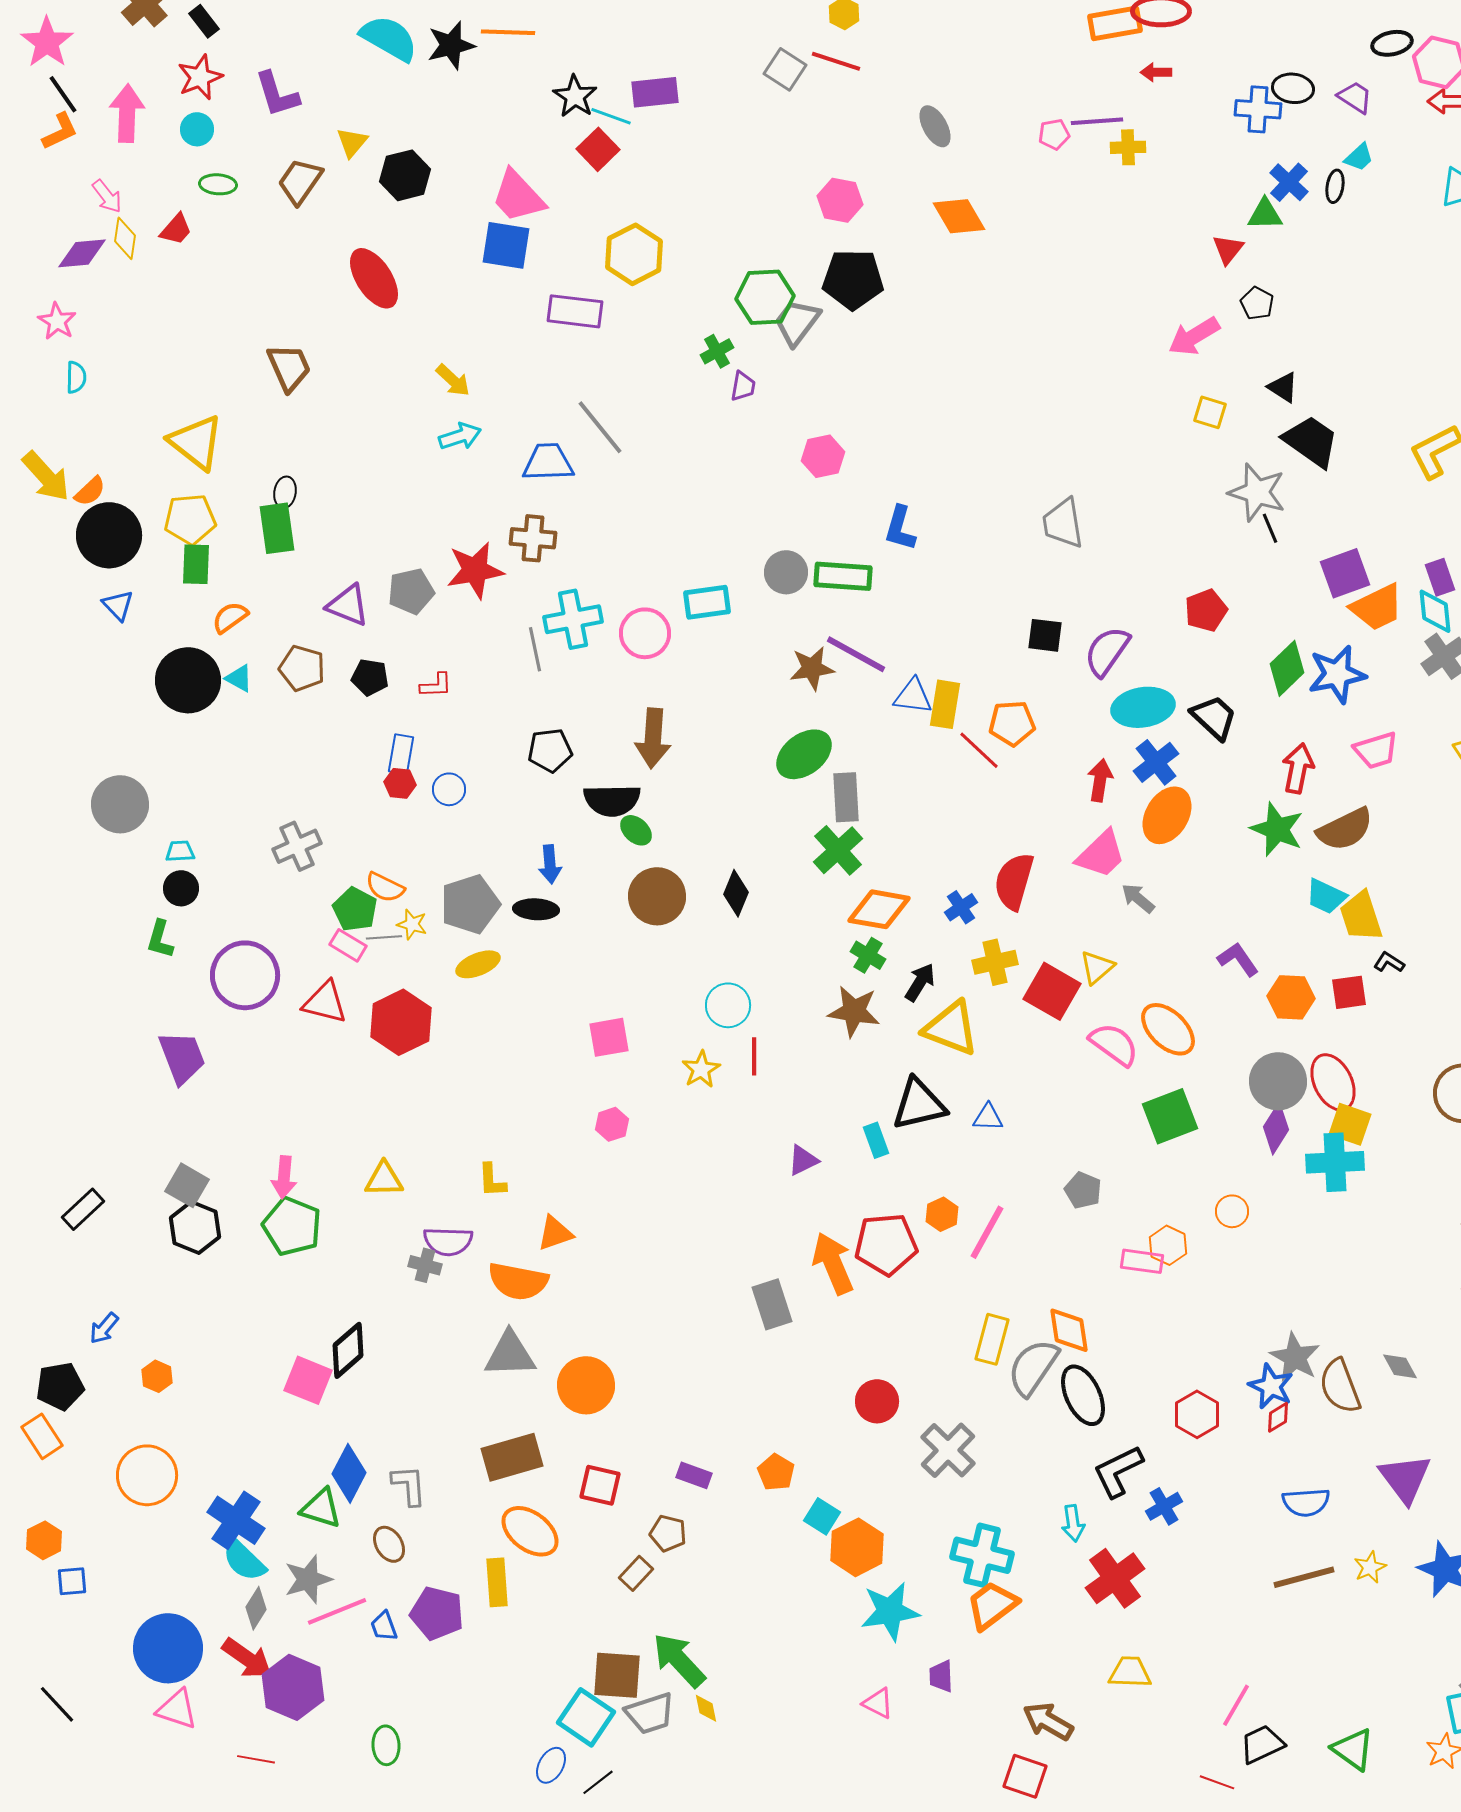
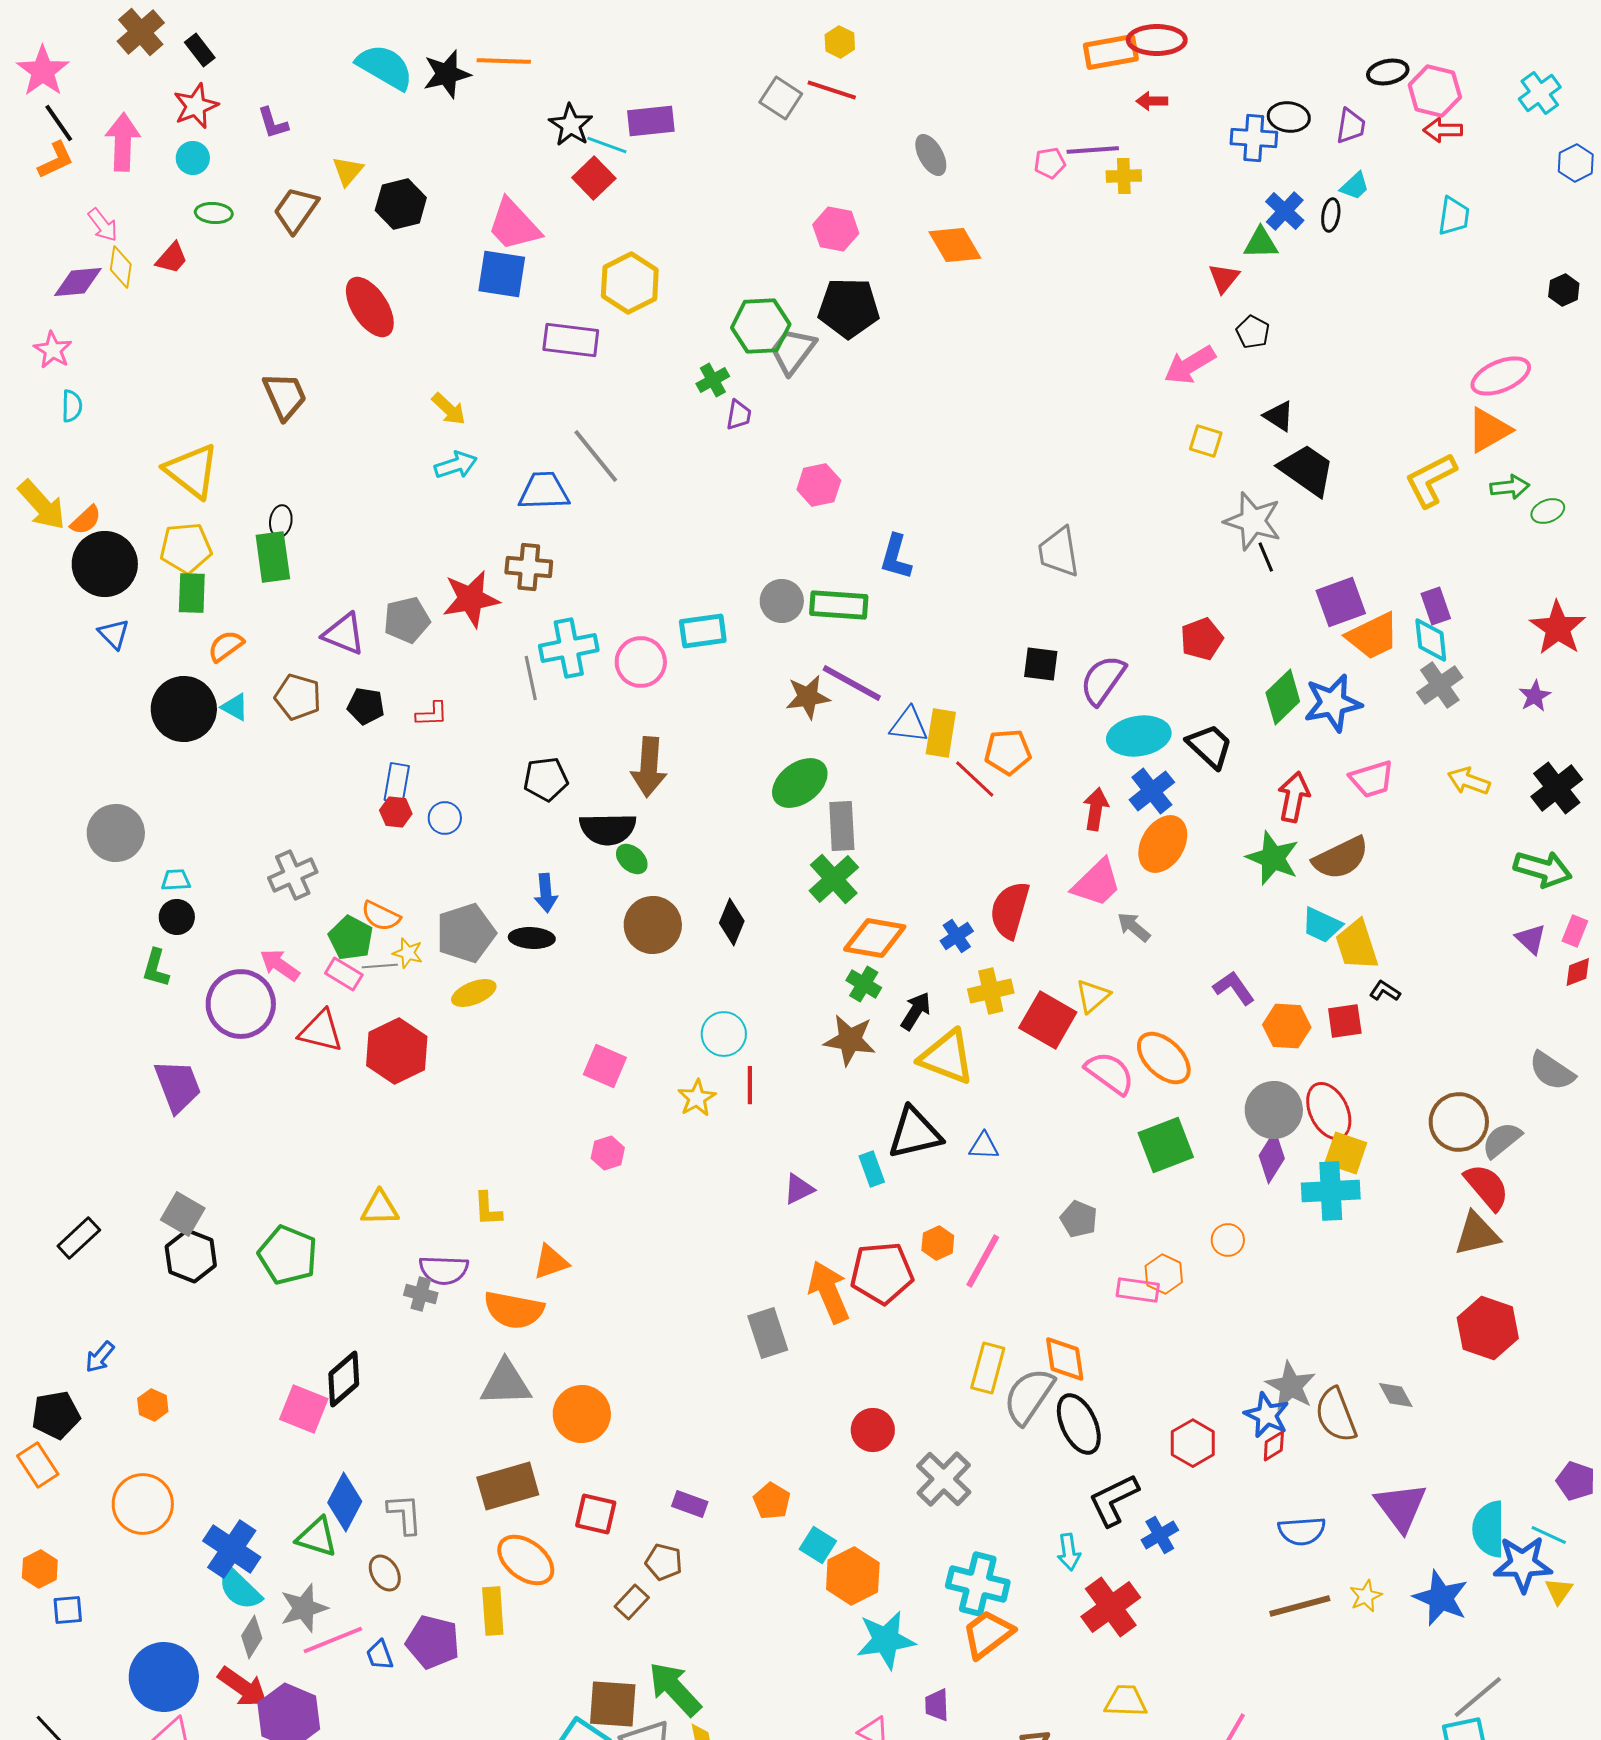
purple L-shape: (277, 94) -> (273, 123), size x0.7
purple trapezoid: (1355, 97) -> (1351, 126), turned 66
pink square: (609, 1037) -> (605, 1066), turned 33
pink arrow: (284, 1177) -> (280, 965), moved, turned 120

